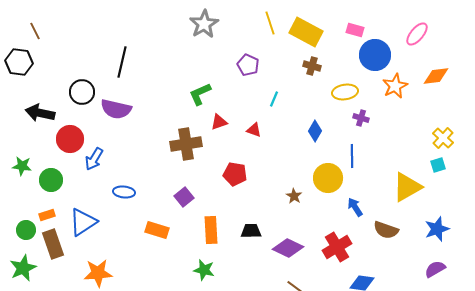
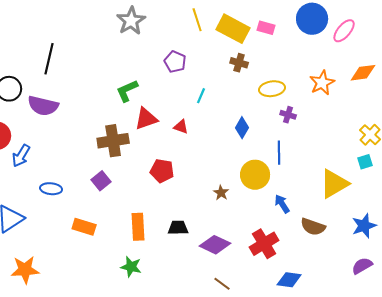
pink rectangle: (355, 30) -> (266, 28), moved
blue circle: (375, 55) -> (312, 19), moved
red triangle: (219, 122) -> (146, 119), size x1.4
purple square: (184, 197) -> (101, 181), moved

